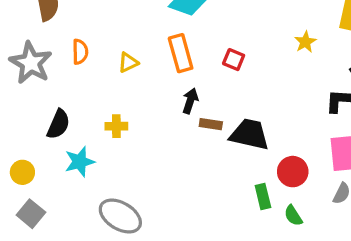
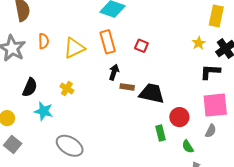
yellow star: (305, 42) -> (199, 43), moved
yellow triangle: (128, 63) -> (74, 48), size x1.6
yellow cross: (116, 126) -> (67, 89), turned 32
cyan star: (80, 162) -> (44, 111), turned 30
green semicircle: (293, 216) -> (188, 147), moved

